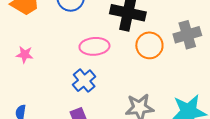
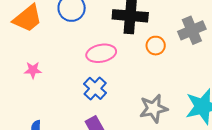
orange circle: (149, 45) -> (156, 46), size x0.7

